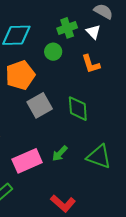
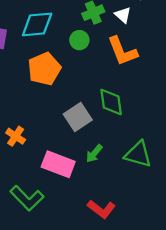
orange L-shape: (91, 64) -> (122, 51), size x1.4
gray square: (40, 105) -> (78, 117), moved
pink rectangle: (27, 161) -> (58, 164), turned 48

